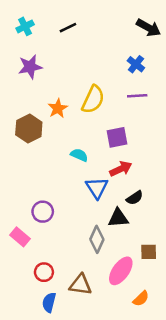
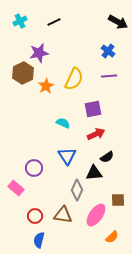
purple star: (30, 67) -> (39, 53), moved
brown hexagon: (29, 129) -> (23, 73), moved
blue triangle: (97, 188) -> (67, 156), moved
brown triangle: (80, 285) -> (63, 215), moved

